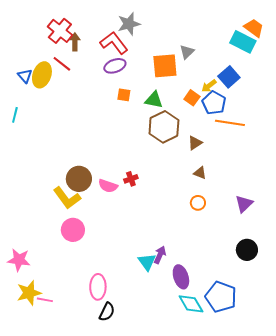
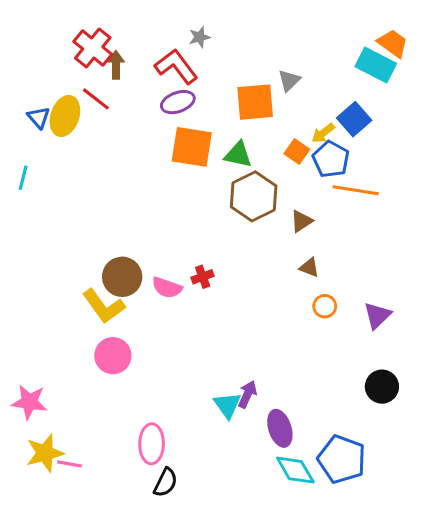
gray star: (129, 24) -> (199, 37), size x0.6
orange square: (124, 95) -> (192, 147), size x2.0
orange circle: (198, 203) -> (325, 306), moved

